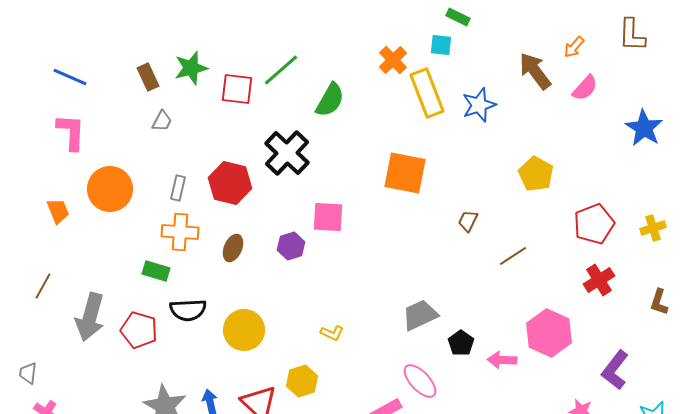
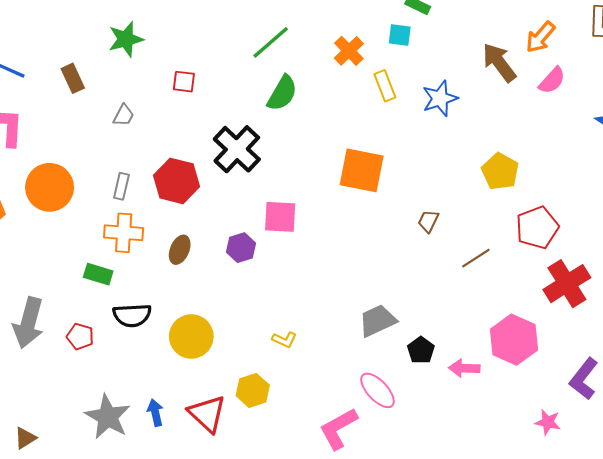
orange arrow: (574, 47) -> (540, 37), size x1.4
green star: (191, 68) -> (126, 39), moved
green line: (281, 70) -> (271, 42), moved
brown rectangle: (148, 77) -> (73, 78), moved
red square: (237, 89) -> (184, 82), size x0.7
yellow rectangle: (427, 93) -> (385, 86), size x0.6
gray trapezoid: (162, 121) -> (124, 115), moved
red pentagon: (594, 224) -> (537, 228), moved
red cross: (599, 280) -> (567, 284), size x1.4
red pentagon: (139, 330) -> (80, 336), size x0.7

